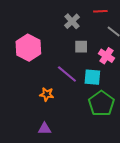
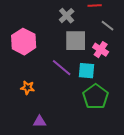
gray square: (81, 47) -> (76, 41), size x1.6
orange star: (47, 94) -> (28, 88), moved

